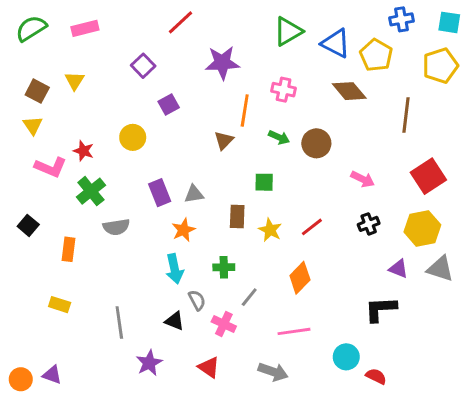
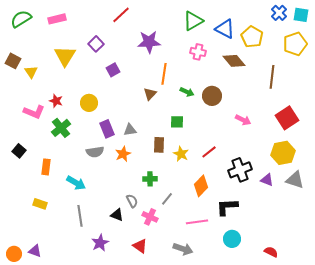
blue cross: (401, 19) -> (279, 13), moved, turned -35
yellow triangle: (74, 81) -> (65, 56), moved, size x1.6
pink cross: (284, 90) -> (198, 52), moved
brown square: (37, 91) -> (13, 61), moved
yellow triangle: (33, 125) -> (31, 72), moved
yellow circle: (133, 137) -> (89, 103), moved
black cross: (369, 224) -> (240, 170), moved, size x1.6
gray semicircle: (116, 227) -> (95, 152), moved
cyan arrow: (175, 269) -> (76, 183), moved, turned -48
black L-shape: (381, 309) -> (227, 207), moved
red semicircle: (376, 376) -> (271, 252), moved

